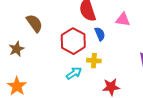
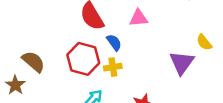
brown semicircle: (34, 23) -> (33, 62), moved
yellow cross: (94, 61) -> (113, 67), moved

